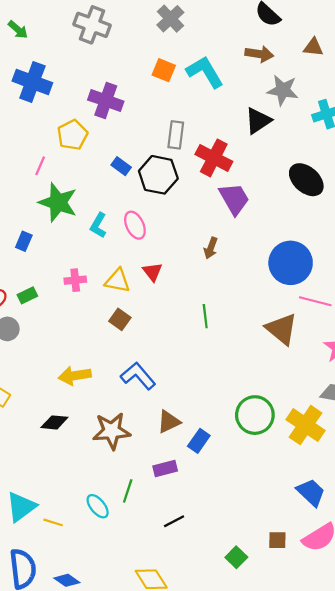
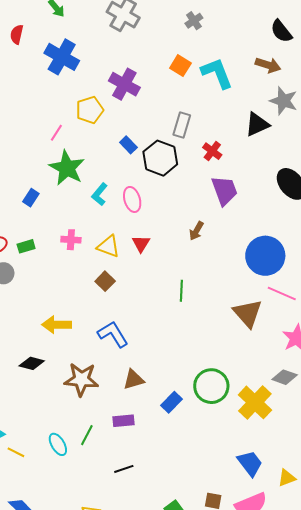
gray cross: (170, 19) -> (194, 21), size x0.7
red cross: (214, 158) -> (212, 151), size x0.6
blue rectangle: (199, 441) -> (172, 402), moved

